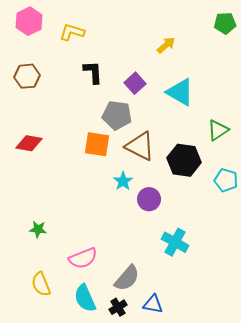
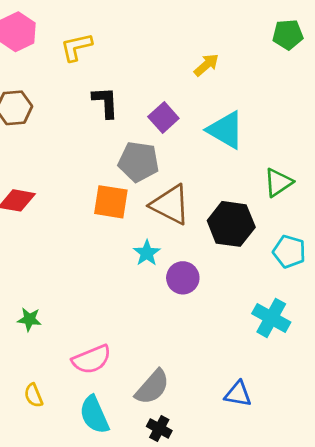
yellow L-shape: (72, 32) -> (76, 47), turned -30
cyan cross: (175, 242) -> (271, 318), moved
yellow semicircle: (41, 284) -> (33, 395), size x0.7
blue triangle: (153, 304) -> (238, 394), moved
black cross: (118, 307) -> (159, 429), moved, turned -30

